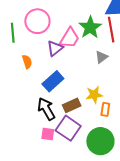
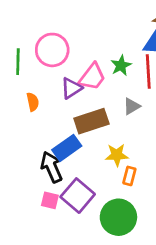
green star: (90, 27) -> (121, 65), size x0.7
blue rectangle: (53, 81) -> (67, 148), moved
brown rectangle: (72, 105) -> (91, 121), moved, size x1.4

